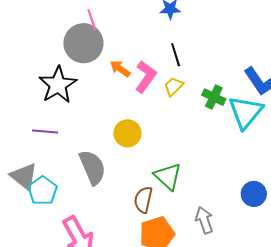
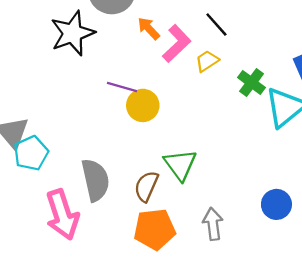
black line: (176, 55) -> (216, 24), turned -35
purple line: (45, 131) -> (122, 87), moved
gray semicircle: (92, 167) -> (95, 180), moved

